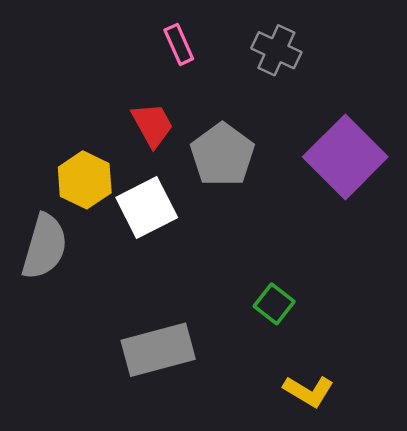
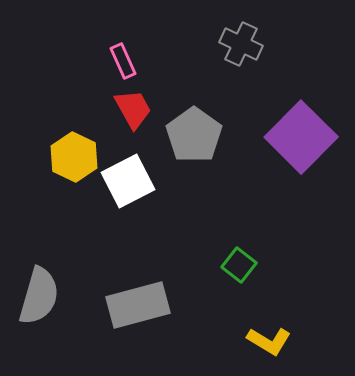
pink rectangle: (179, 44) -> (123, 61), moved
gray semicircle: (45, 246) -> (39, 296), moved

